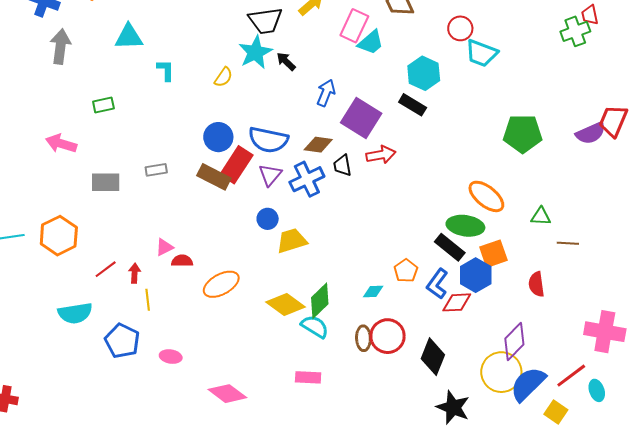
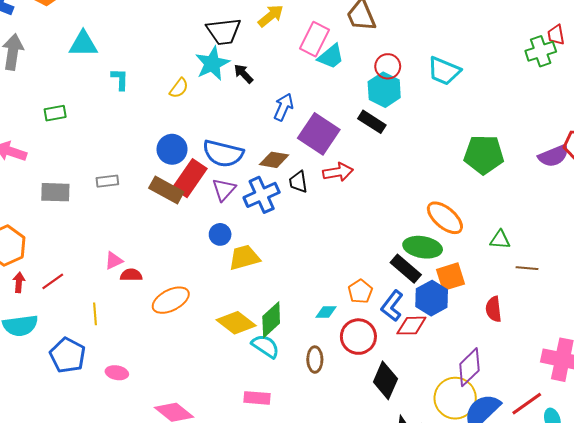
red circle: (460, 28) -> (388, 66), moved
red arrow: (135, 273) -> (19, 282), moved
red circle: (388, 336) -> (358, 337), moved

